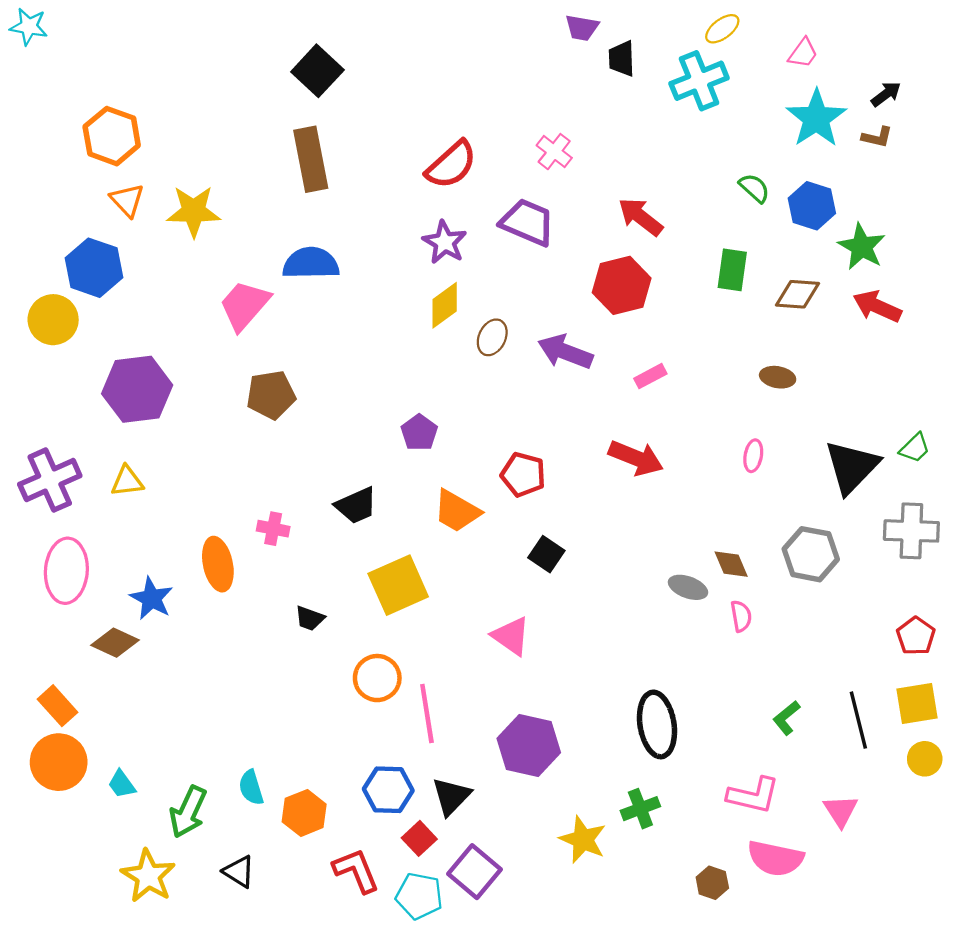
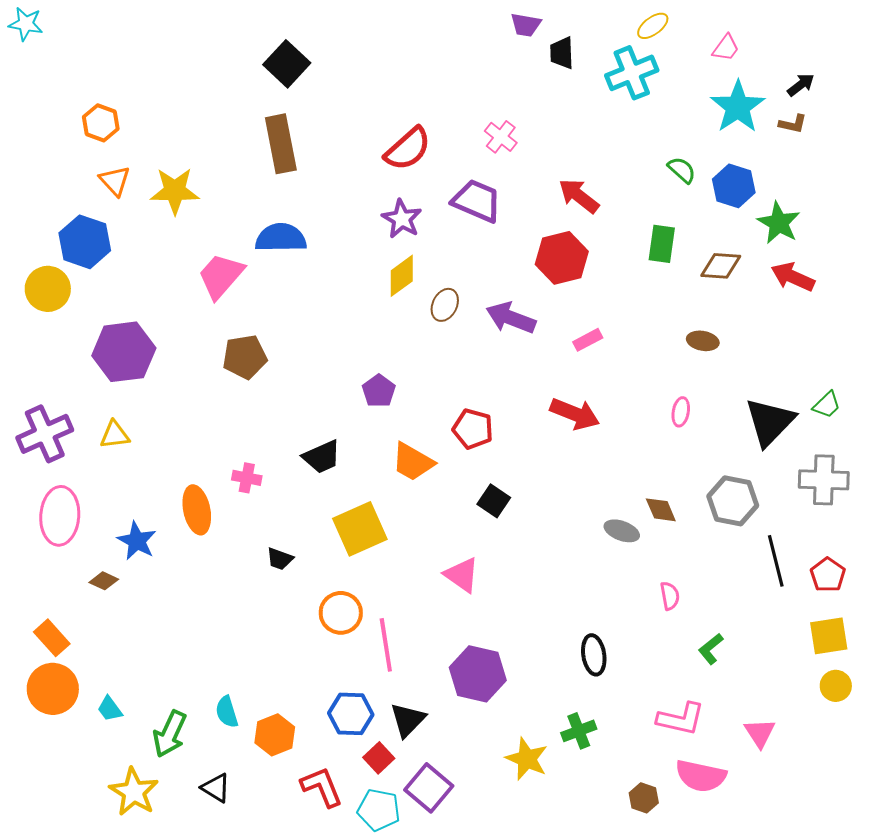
orange hexagon: (112, 136) -> (101, 123), size x0.7
pink semicircle: (741, 616) -> (670, 596), moved
brown diamond: (115, 643) -> (104, 581), size x0.7
black line: (858, 720) -> (776, 561), moved
black ellipse: (657, 724) -> (594, 655), size x0.7

